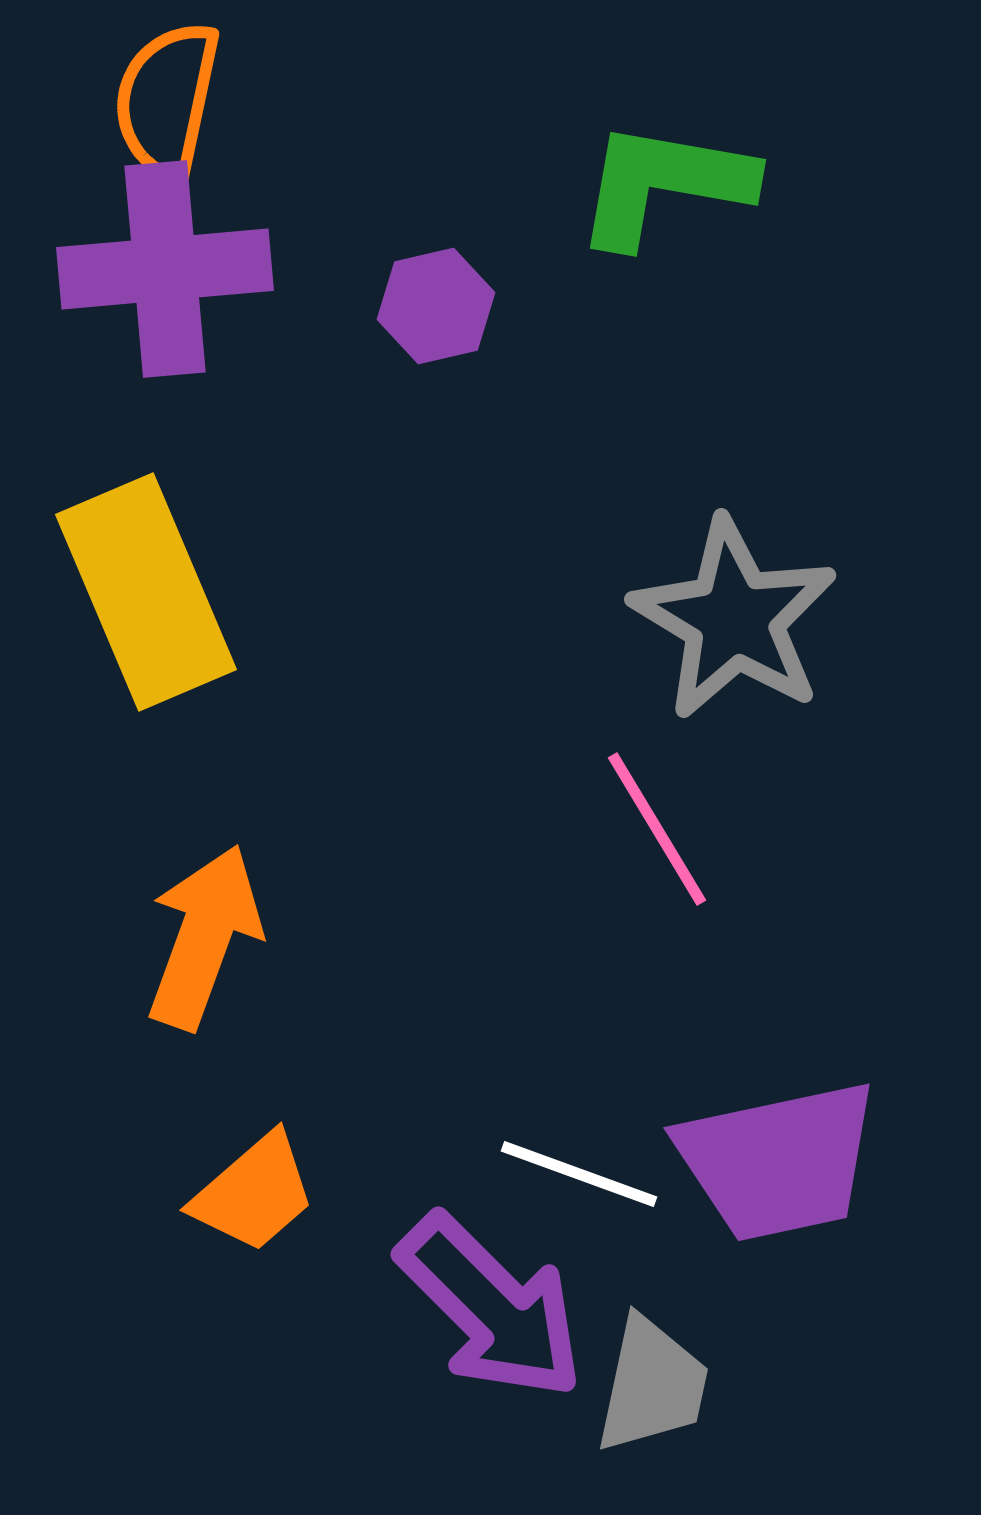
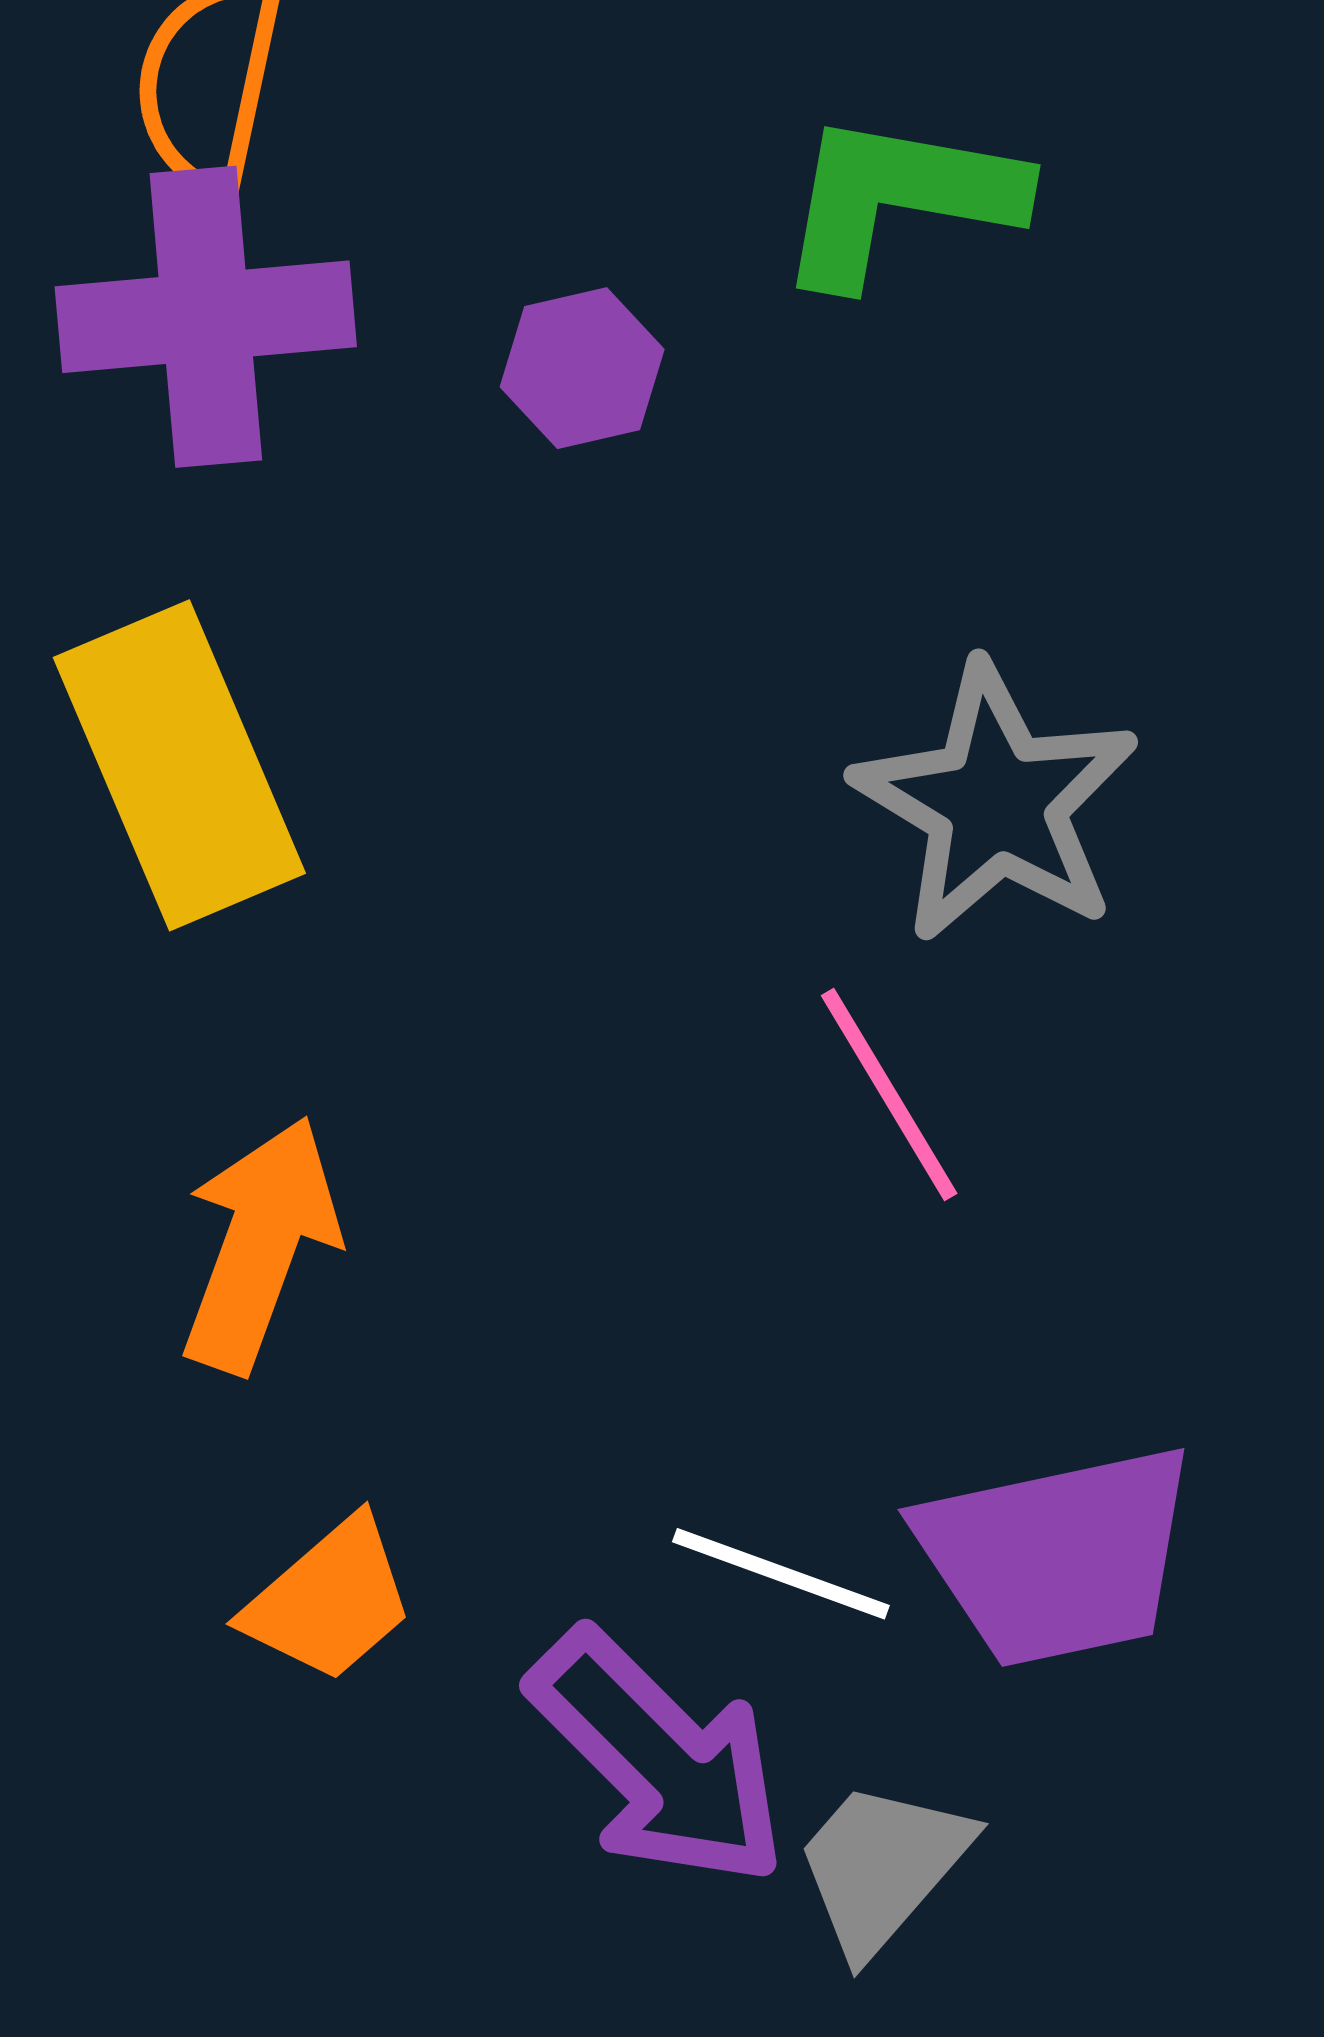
gray trapezoid: (652, 1385) -> (882, 1867), turned -151

